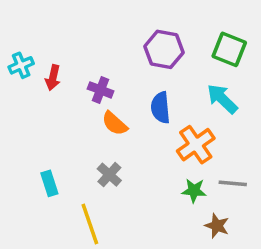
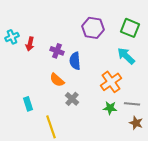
blue semicircle: (160, 108) -> (75, 61), moved
orange semicircle: (115, 123) -> (57, 80), moved
gray cross: (109, 175) -> (72, 99), moved
brown star: (217, 226) -> (136, 123), moved

